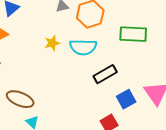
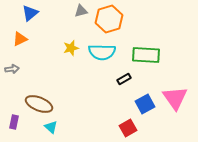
green rectangle: (133, 34) -> (146, 55), moved
black rectangle: (105, 74) -> (124, 79), size x0.6

